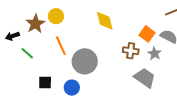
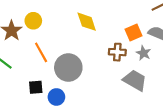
orange square: (147, 34) -> (134, 32), turned 35
black square: (45, 83) -> (36, 87), moved

